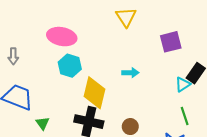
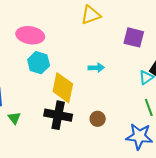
yellow triangle: (126, 17) -> (91, 15), turned 45
purple square: (171, 42) -> (134, 37), turned 30

